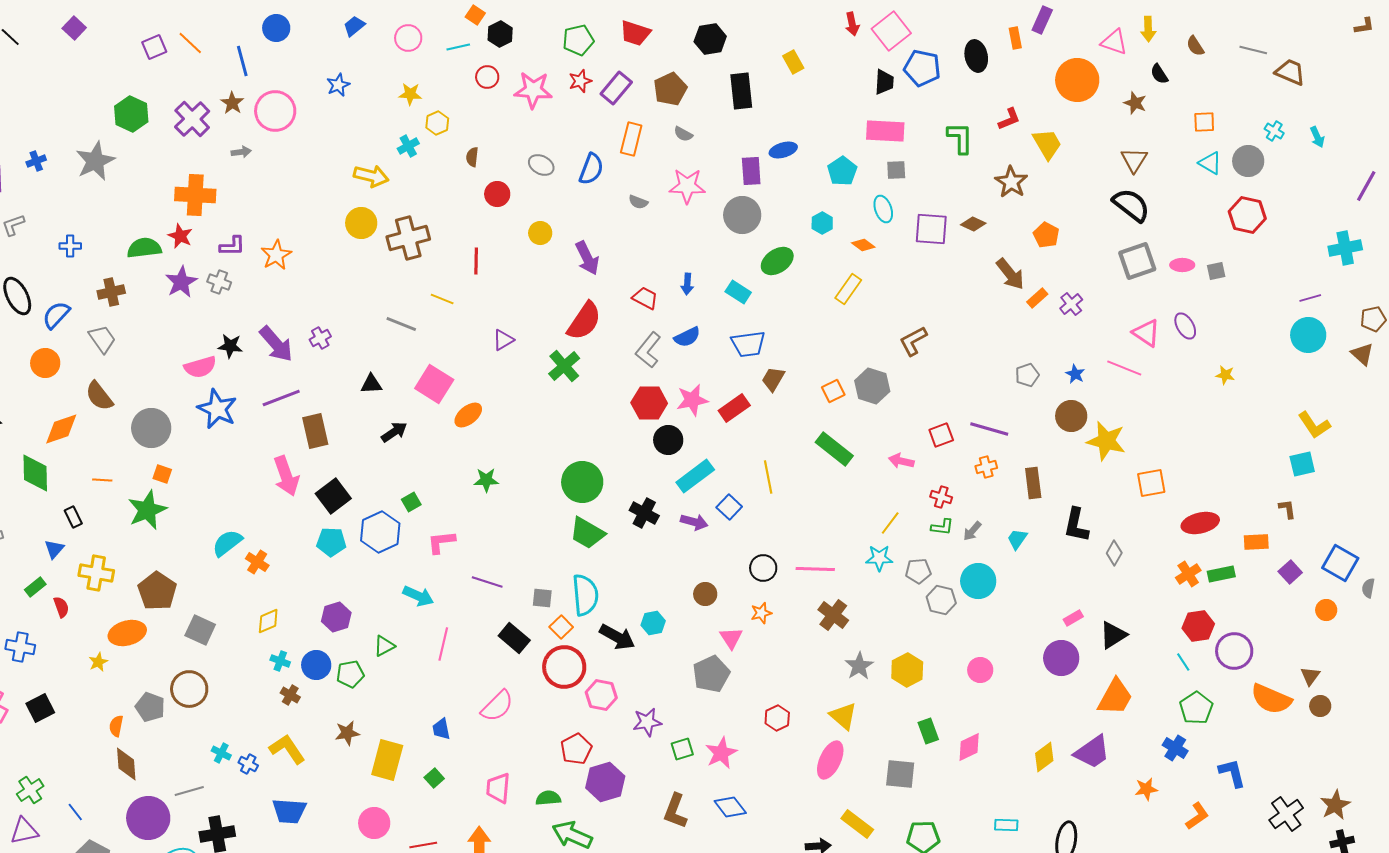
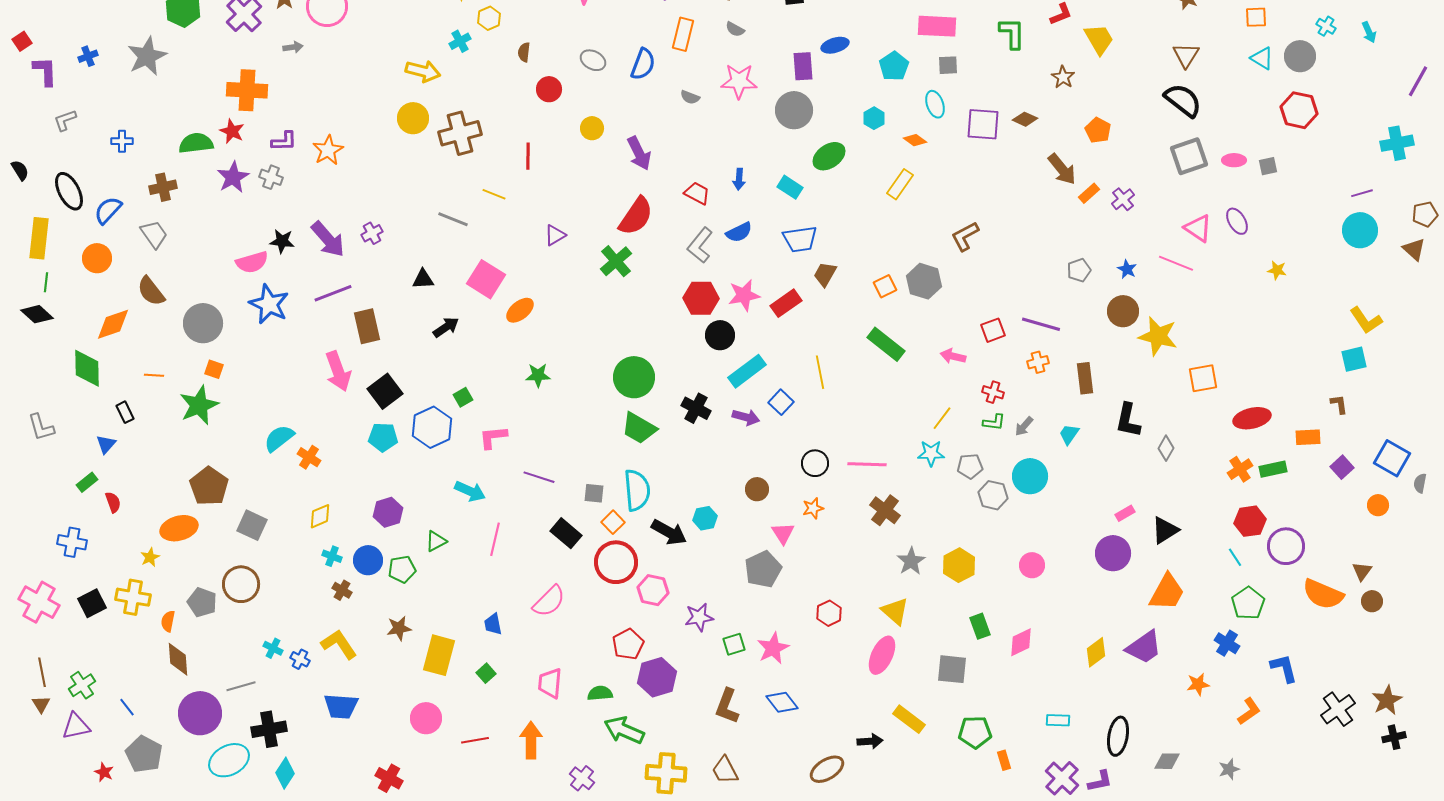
brown star: (1011, 182) -> (1063, 77), size x0.7
yellow cross: (96, 573) -> (133, 597), moved

